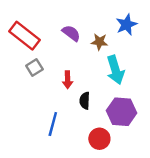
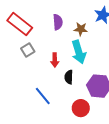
purple semicircle: (71, 33) -> (58, 22), turned 49
cyan arrow: (115, 70) -> (79, 52), moved
blue line: (53, 124) -> (43, 96), turned -54

